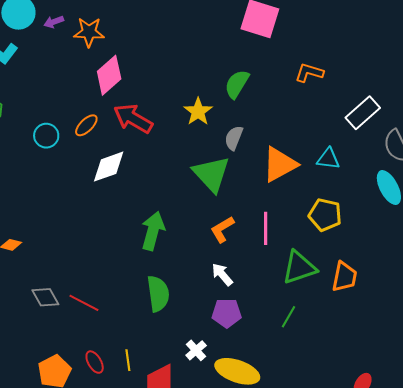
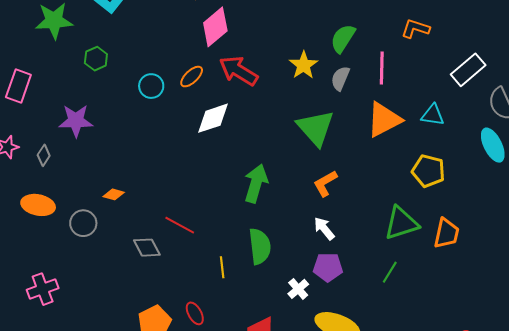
gray semicircle: (234, 138) -> (340, 78), moved
pink line: (266, 228) -> (382, 68), moved
red line: (84, 303) -> (180, 225), moved
white cross: (196, 350) -> (298, 289), moved
yellow line: (128, 360) -> (222, 267), moved

